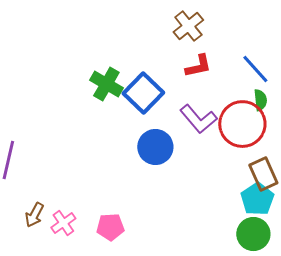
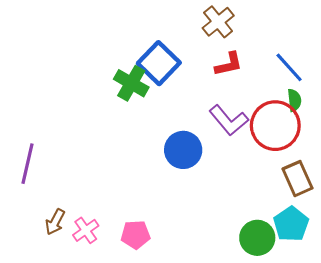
blue square: (143, 93) -> (159, 63), moved
cyan pentagon: (257, 199) -> (291, 224), moved
green circle: (253, 234) -> (257, 238), moved

